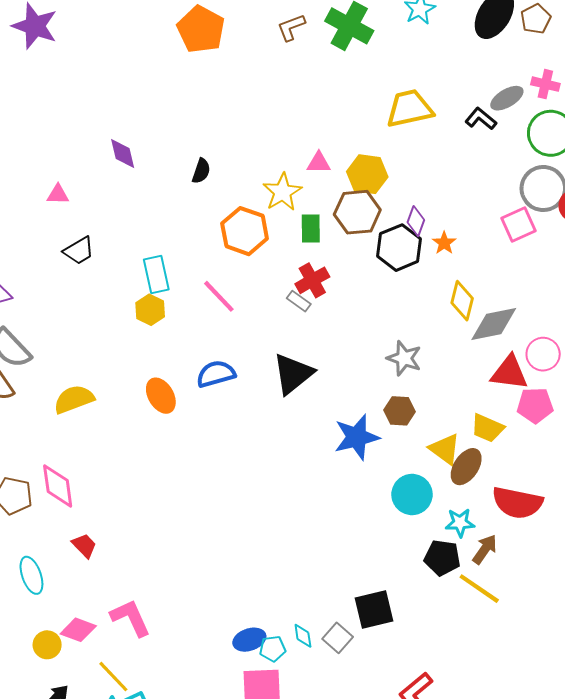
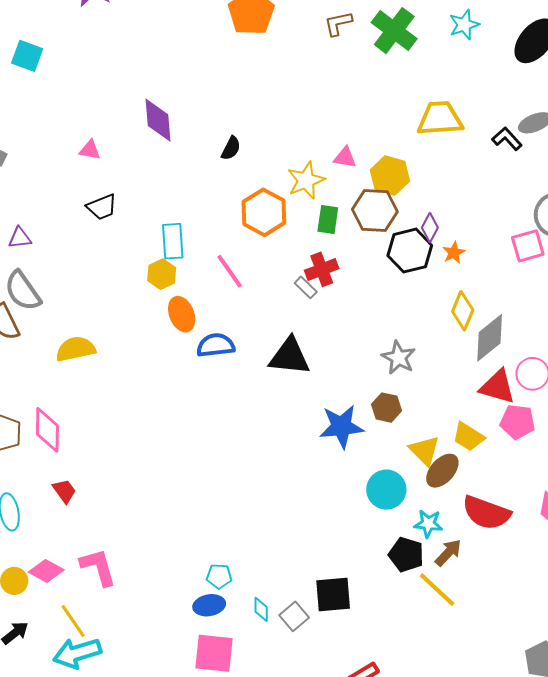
purple diamond: (123, 154) -> (158, 120), size x1.4
gray diamond: (494, 324) -> (490, 338), turned -36
black triangle: (293, 374) -> (290, 356), turned 36
orange ellipse: (161, 396) -> (182, 314), moved
cyan pentagon: (273, 649) -> (219, 576), moved

